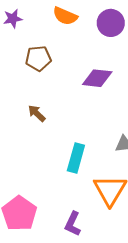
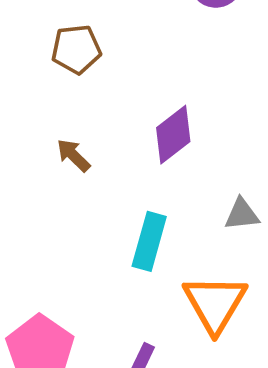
purple diamond: (97, 78) -> (173, 135), moved, turned -44

